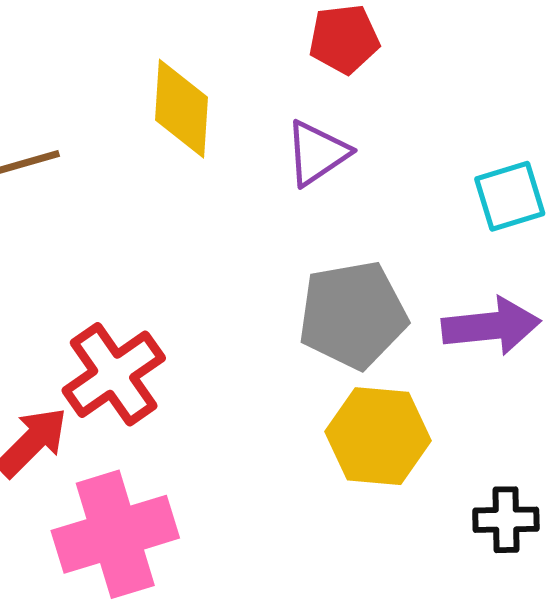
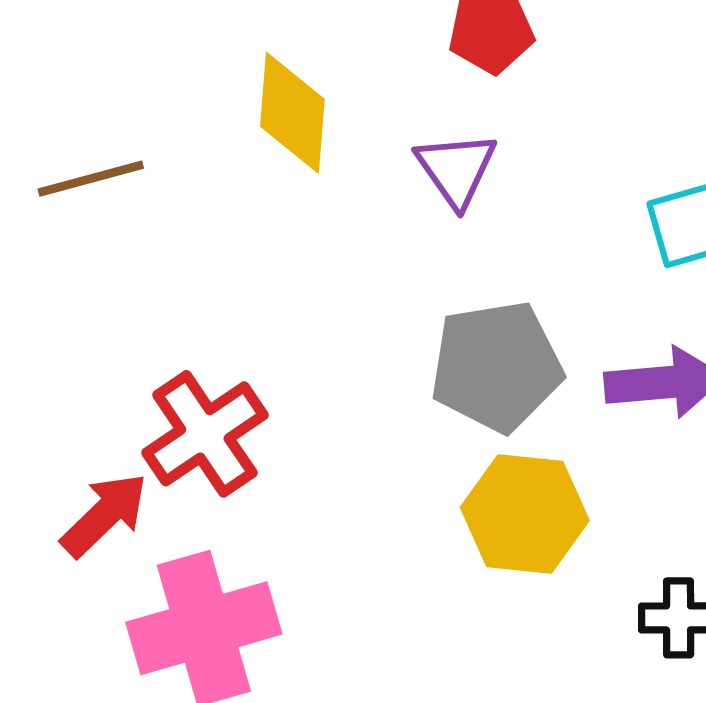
purple triangle: (317, 153) -> (456, 169), turned -32

